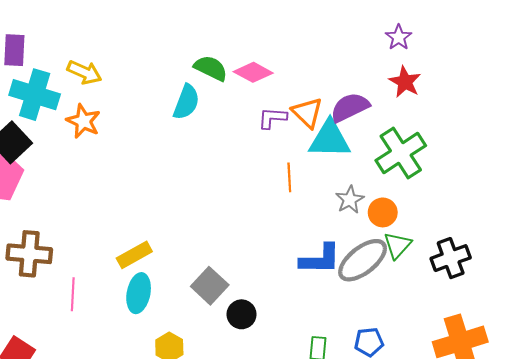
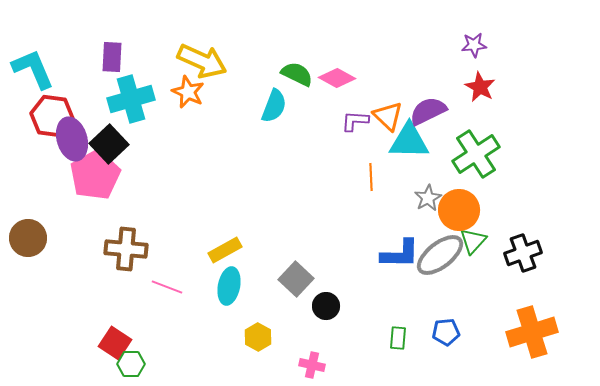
purple star: (399, 37) -> (474, 45), turned 30
yellow arrow: (84, 72) -> (202, 61), moved, size x1.5
cyan cross: (35, 95) -> (131, 99), turned -33
orange star: (83, 121) -> (188, 92), moved
orange circle: (383, 212) -> (459, 210), size x1.5
pink line: (73, 294) -> (167, 287), turned -72

